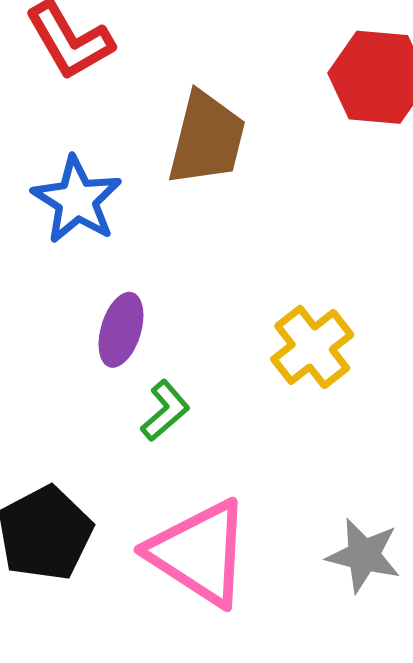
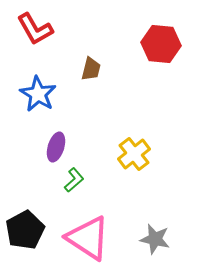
brown trapezoid: (207, 139) -> (91, 69), size x0.6

